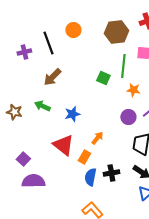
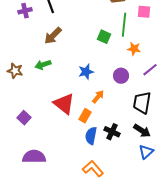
green arrow: (42, 106) -> (43, 65), turned -42
blue star: (72, 114) -> (86, 72), moved
purple circle: (128, 117) -> (121, 76), moved
black cross: (111, 173) -> (112, 132), turned 35
purple semicircle: (33, 181) -> (34, 157), moved

